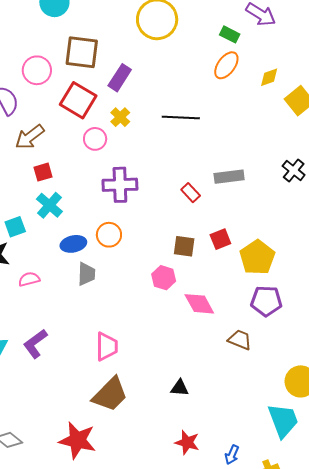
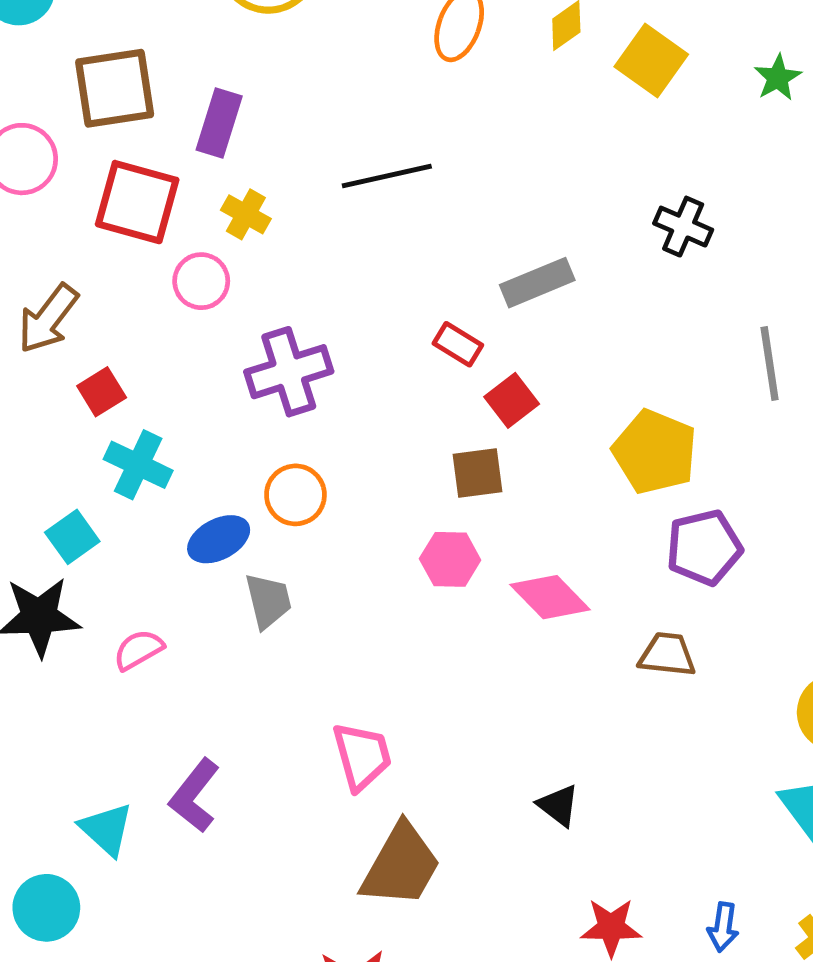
red square: (220, 239) -> (512, 400), moved
black triangle: (180, 388) -> (558, 805), turned 48

